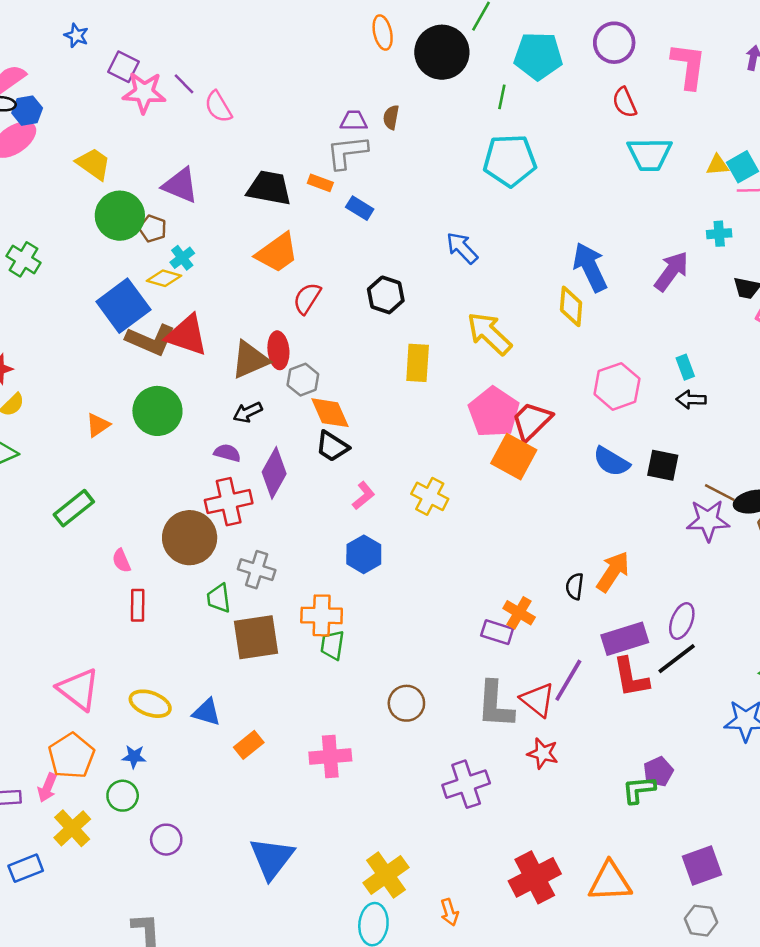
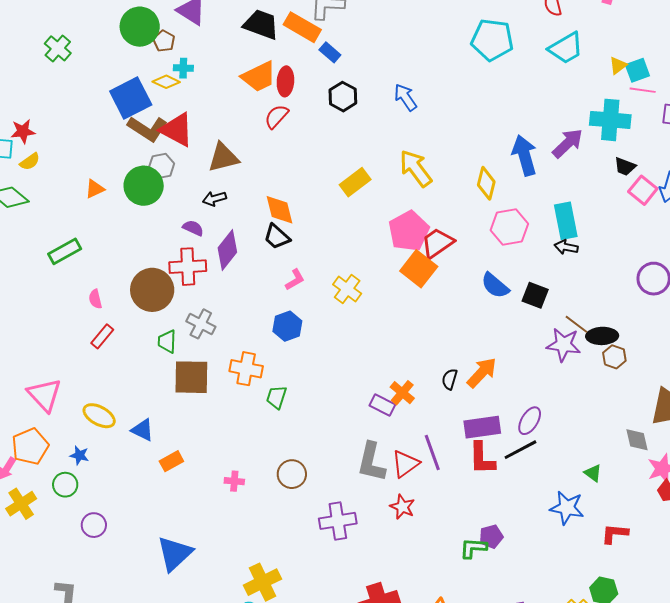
cyan trapezoid: (650, 154) -> (566, 48), turned -39
cyan pentagon: (510, 160) -> (492, 40), moved
yellow triangle: (717, 165) -> (618, 66), turned -42
orange rectangle: (320, 183) -> (302, 27), size x1.8
cyan cross: (719, 234) -> (610, 120), size x2.0
cyan cross: (182, 258) -> (183, 68), turned 30
blue arrow: (590, 267) -> (524, 155), moved
black hexagon: (386, 295) -> (343, 97), moved
yellow diamond: (571, 306) -> (486, 183), moved
red ellipse: (278, 350) -> (285, 81), moved
yellow rectangle: (418, 363) -> (355, 182), turned 40
cyan rectangle: (685, 367) -> (566, 221), size x1.8
gray hexagon: (303, 380) -> (161, 166), moved
red rectangle: (138, 605) -> (102, 336), turned 30
green trapezoid: (332, 645) -> (276, 397), moved
purple line: (568, 680) -> (432, 452), turned -60
red triangle: (538, 700) -> (405, 464), turned 36
brown circle: (406, 703) -> (292, 474), moved
pink cross: (330, 756) -> (234, 481), size x0.6

